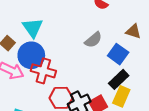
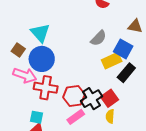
red cross: (43, 71) -> (46, 88), moved
yellow rectangle: (121, 96) -> (112, 61), moved, turned 48

